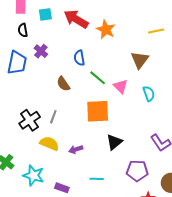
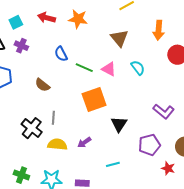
red arrow: (76, 19) -> (46, 18), size x0.7
purple cross: (41, 51) -> (21, 46), moved
brown semicircle: (63, 84) -> (42, 85), moved

